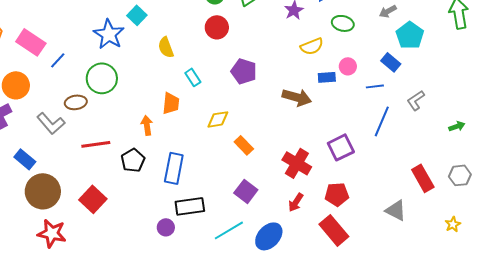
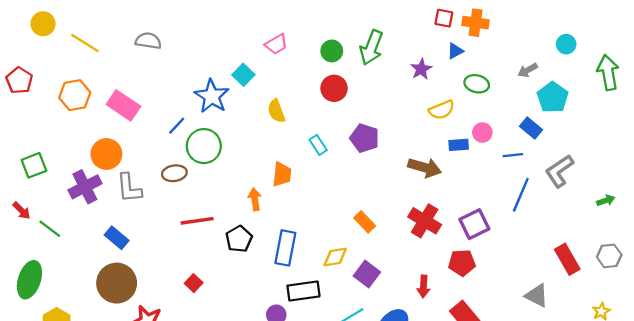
blue line: (58, 60) -> (177, 126), moved
cyan rectangle: (193, 77) -> (318, 145), moved
gray L-shape: (416, 100) -> (559, 171), size x1.4
yellow diamond: (218, 119) -> (335, 257), moved
gray L-shape: (51, 123) -> (129, 188), moved, turned 36
red cross: (297, 163) -> (425, 221), moved
brown circle: (43, 191) -> (117, 283), moved
red pentagon: (337, 194) -> (462, 263), moved
red square: (93, 199) -> (194, 283), size x0.6
red arrow: (296, 202) -> (423, 286), turned -30

